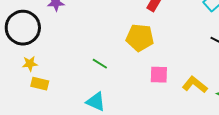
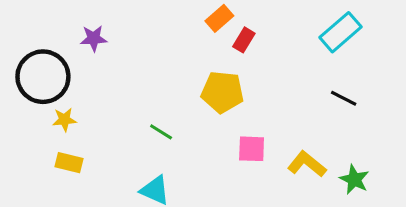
yellow star: (30, 64) -> (64, 120), moved

